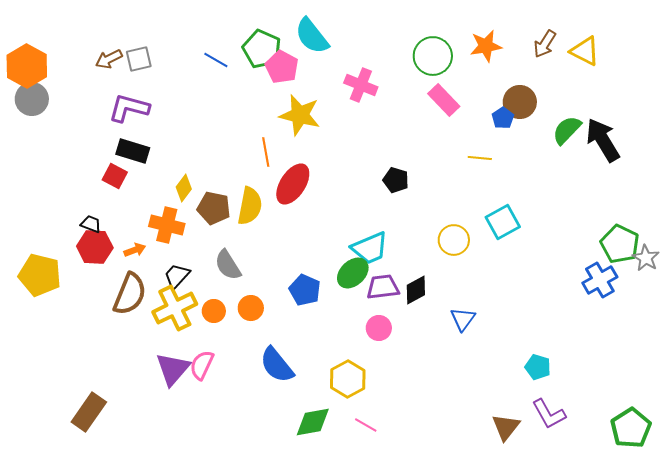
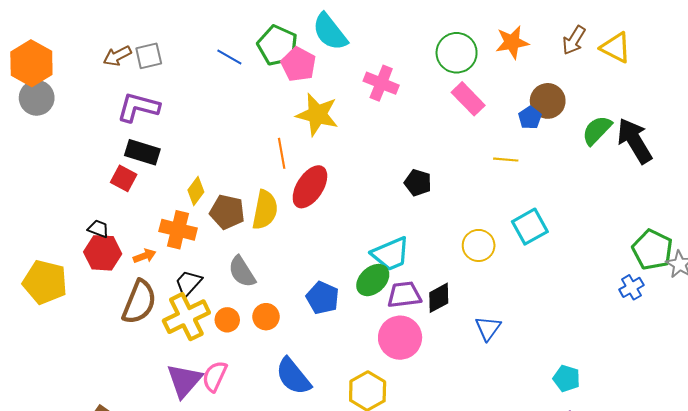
blue cross: (600, 280) -> (631, 287), size x0.7
pink circle: (379, 328) -> (400, 338), size x1.6

